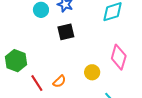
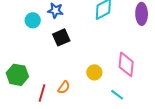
pink diamond: (119, 57) -> (126, 64), moved
red line: (37, 83) -> (42, 93), turned 60

